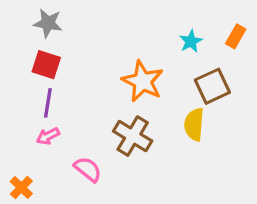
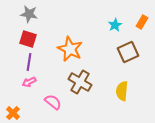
orange star: (143, 81) -> (70, 49), moved
yellow semicircle: (194, 124) -> (122, 91), moved

